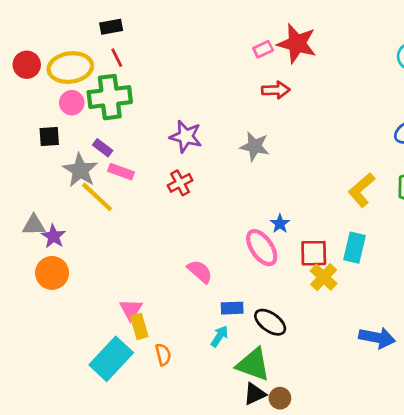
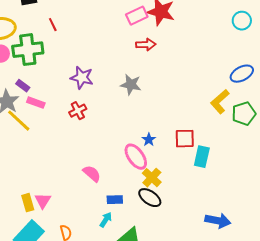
pink rectangle: (263, 49) -> (137, 16), size x1.5
red line: (117, 58) -> (53, 25), moved
yellow L-shape: (362, 190) -> (220, 102), moved
red square: (314, 253) -> (185, 139), moved
yellow cross: (324, 277) -> (152, 178), moved
black ellipse: (270, 322) -> (150, 198), moved
yellow rectangle: (139, 326) -> (28, 203), moved

